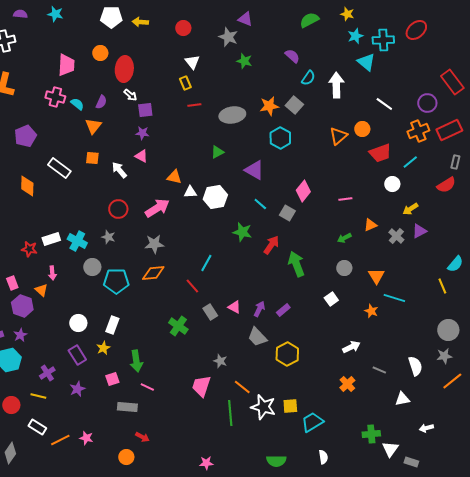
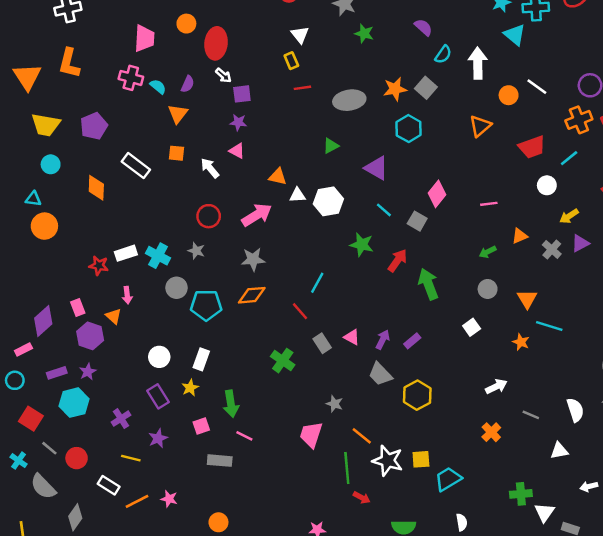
orange circle: (362, 129) -> (509, 95), moved
yellow line: (38, 396) -> (131, 458), moved
red arrow: (142, 437) -> (362, 498), moved

